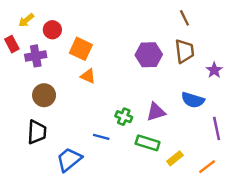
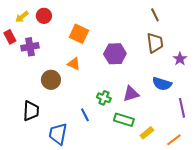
red circle: (52, 30) -> (44, 16), moved
orange square: (81, 49) -> (79, 34), moved
purple hexagon: (149, 55) -> (115, 54), moved
brown circle: (44, 95) -> (51, 80), moved
blue line: (101, 137) -> (85, 115), turned 48
blue trapezoid: (69, 159) -> (58, 134), turned -40

